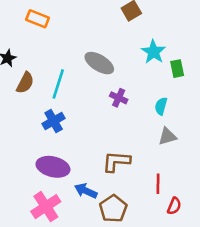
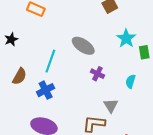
brown semicircle: (25, 83) -> (19, 76), moved
gray triangle: (167, 136) -> (111, 106), moved, turned -49

